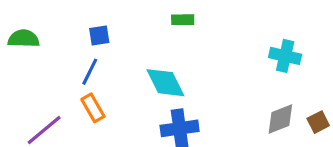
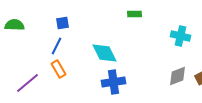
green rectangle: (183, 20) -> (134, 14), moved

